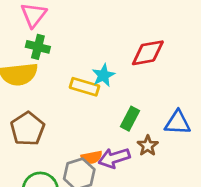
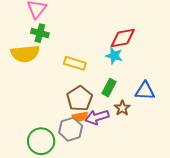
cyan star: (103, 75) -> (114, 56), moved, turned -30
brown pentagon: (28, 129) -> (80, 99), moved

